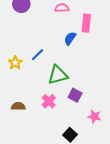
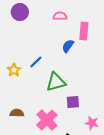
purple square: (75, 95) -> (73, 102), turned -32
pink cross: (49, 101) -> (47, 120), moved, size x1.5

